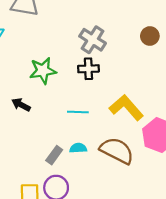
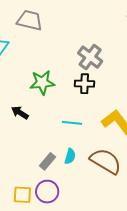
cyan semicircle: (78, 148) -> (70, 156), turned 105

